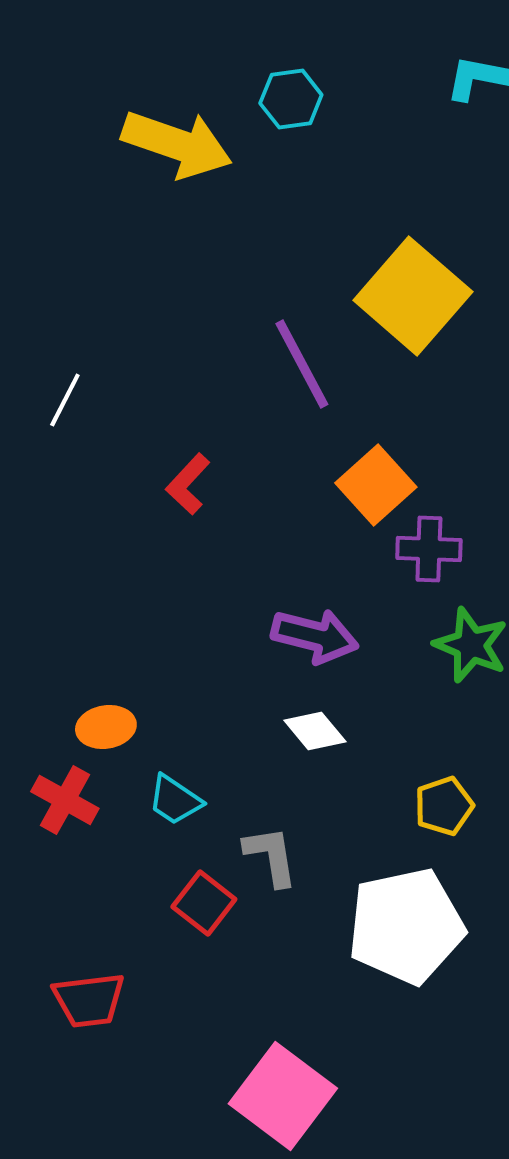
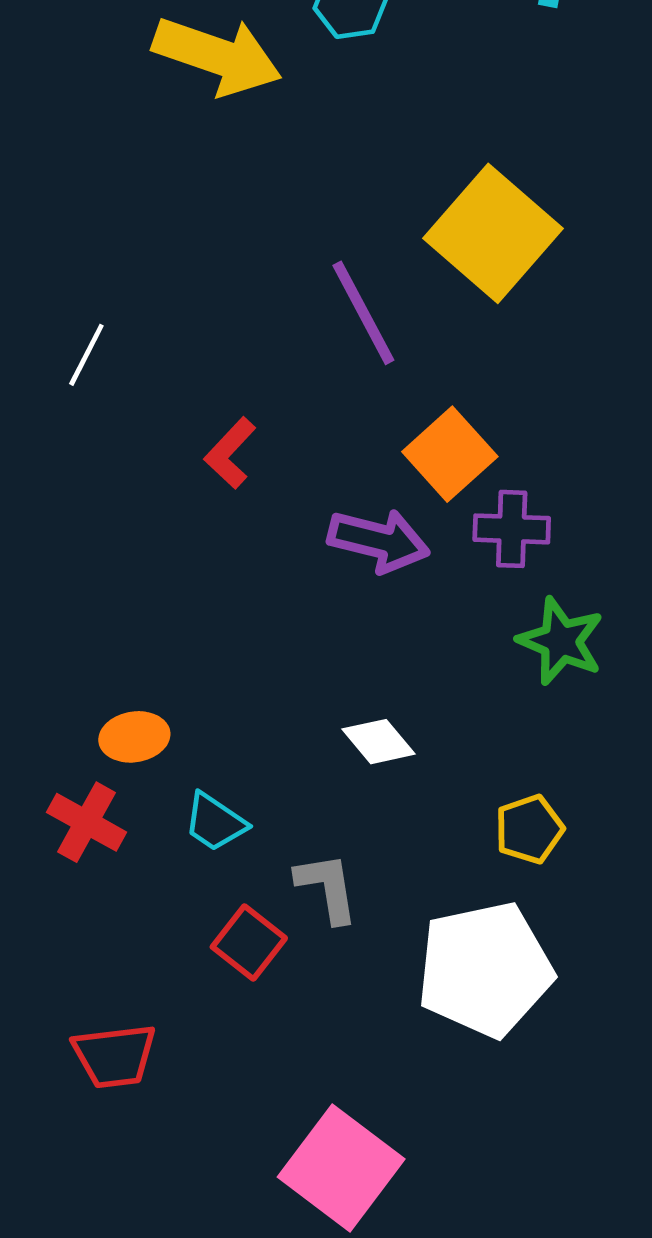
purple arrow: (315, 636) -> (379, 541), moved

